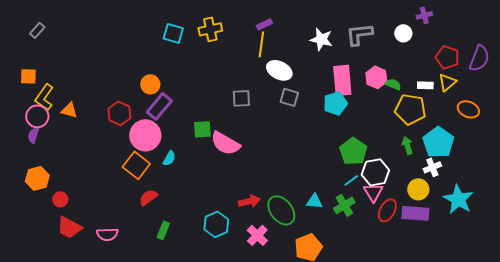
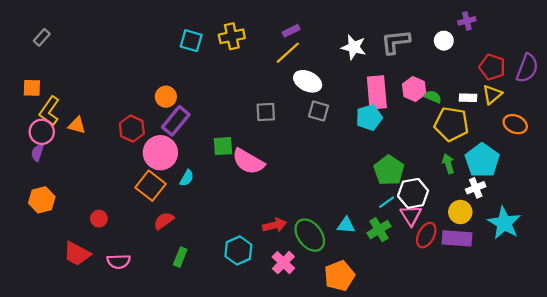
yellow line: (261, 44) -> (288, 53), turned 40
red circle: (60, 199) -> (99, 219), moved

